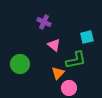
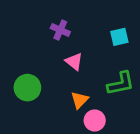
cyan square: (87, 37) -> (119, 37), moved
green L-shape: (76, 60) -> (121, 83), moved

